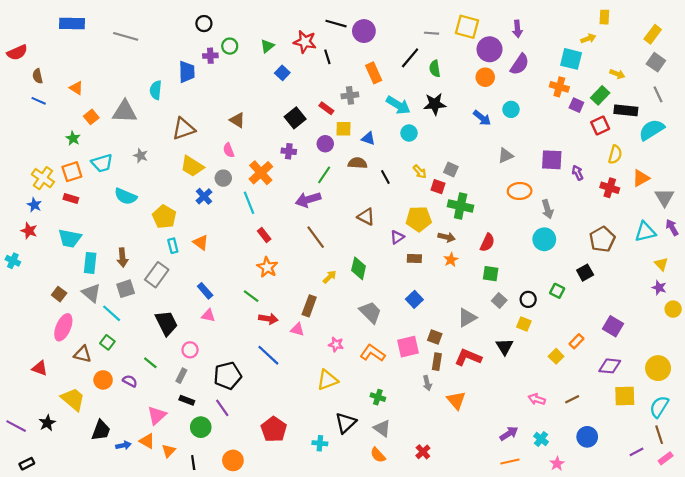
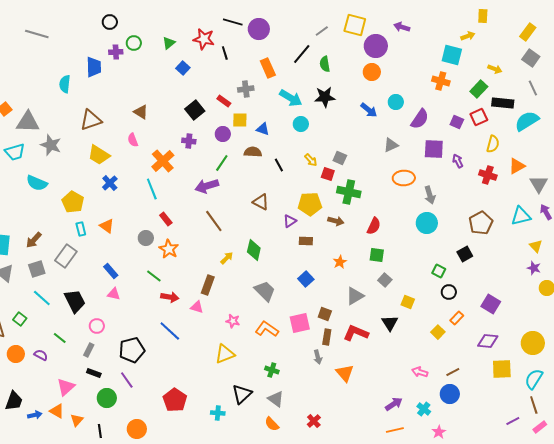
purple arrow: (517, 29) -> (402, 27), turned 112
gray line: (432, 33) -> (322, 31), turned -40
purple semicircle: (520, 64) -> (420, 119), moved
purple square: (576, 105) -> (457, 122), moved
gray triangle: (125, 112) -> (28, 122), moved
gray star: (141, 156) -> (51, 145), size x1.5
gray circle: (223, 178) -> (146, 238), moved
brown arrow: (122, 258) -> (34, 240), turned 48
orange star: (451, 260) -> (340, 262), moved
black circle: (528, 299) -> (449, 292), moved
cyan line: (112, 313) -> (42, 298), moved
blue circle: (587, 437) -> (450, 394), moved

